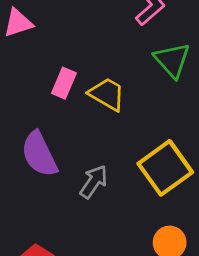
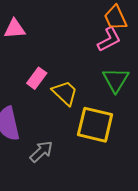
yellow square: (165, 168) -> (95, 125), moved, turned 36

